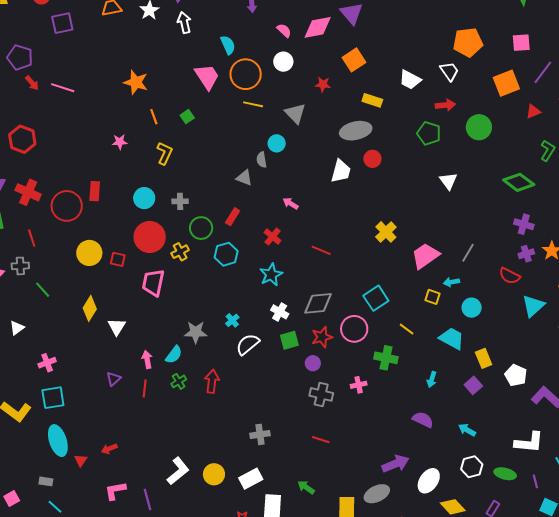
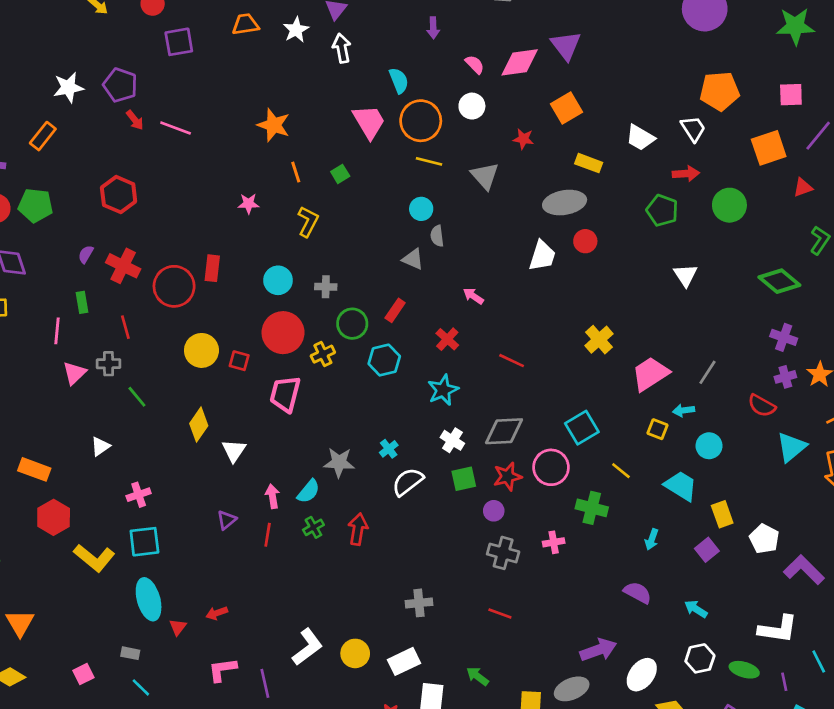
cyan circle: (277, 143) -> (421, 209), moved

